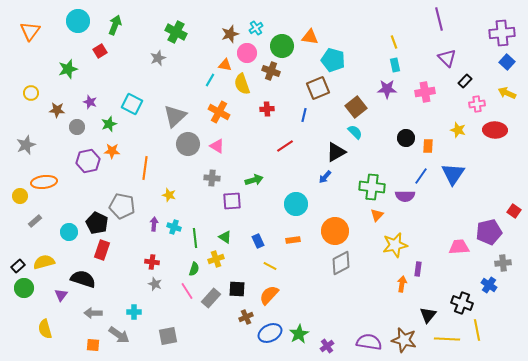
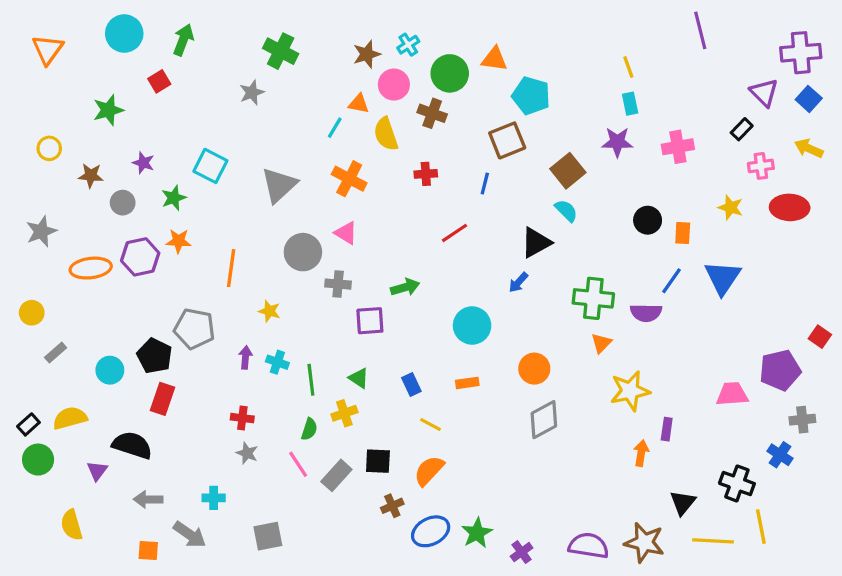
purple triangle: (447, 58) -> (764, 93), moved
gray circle: (188, 144) -> (303, 252), moved
orange ellipse: (44, 182) -> (91, 268), moved
orange circle: (335, 231) -> (534, 369), size x0.7

